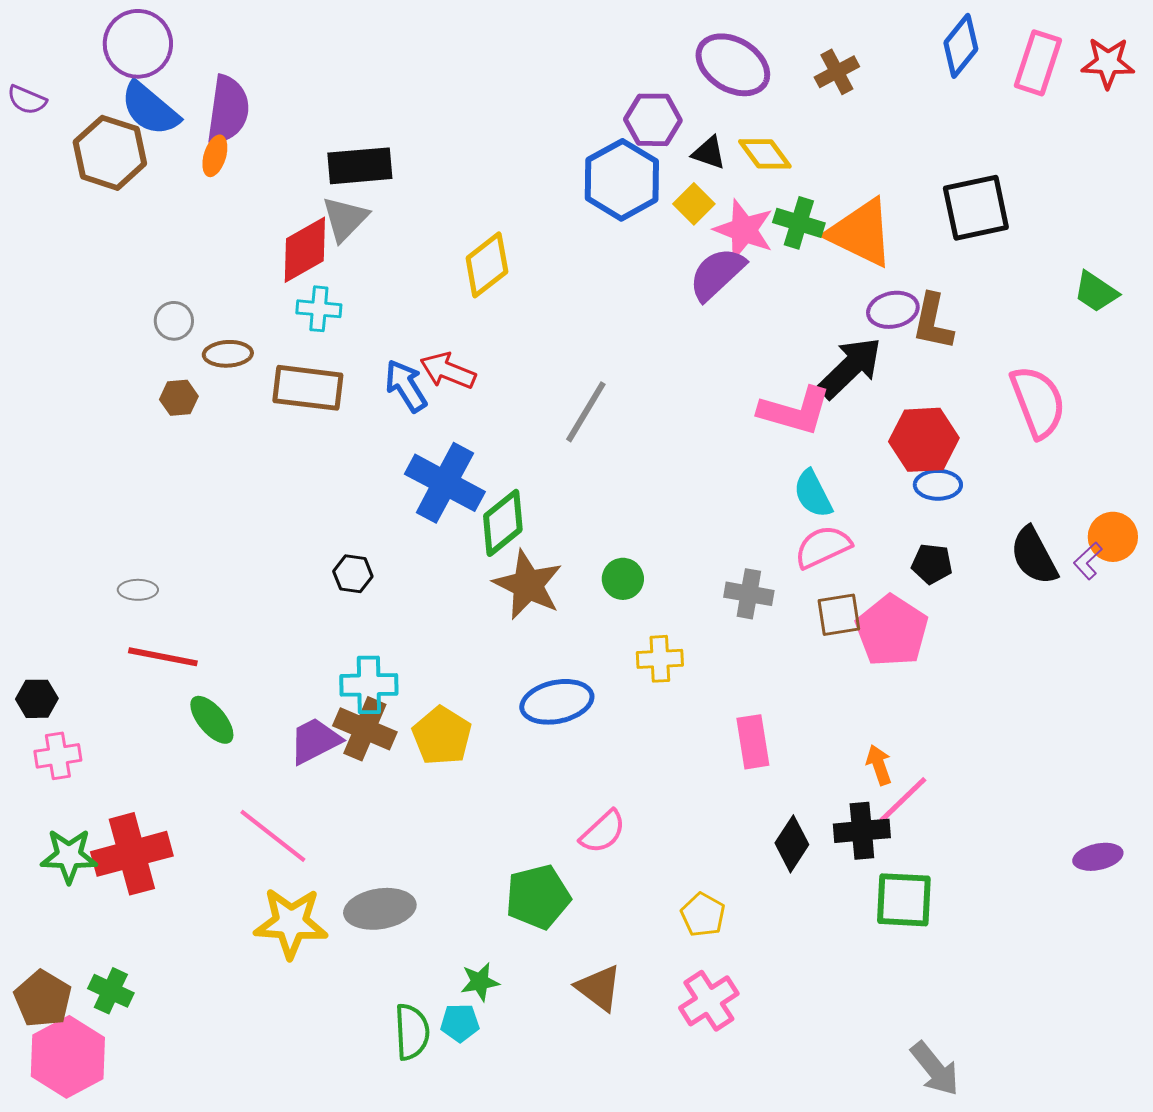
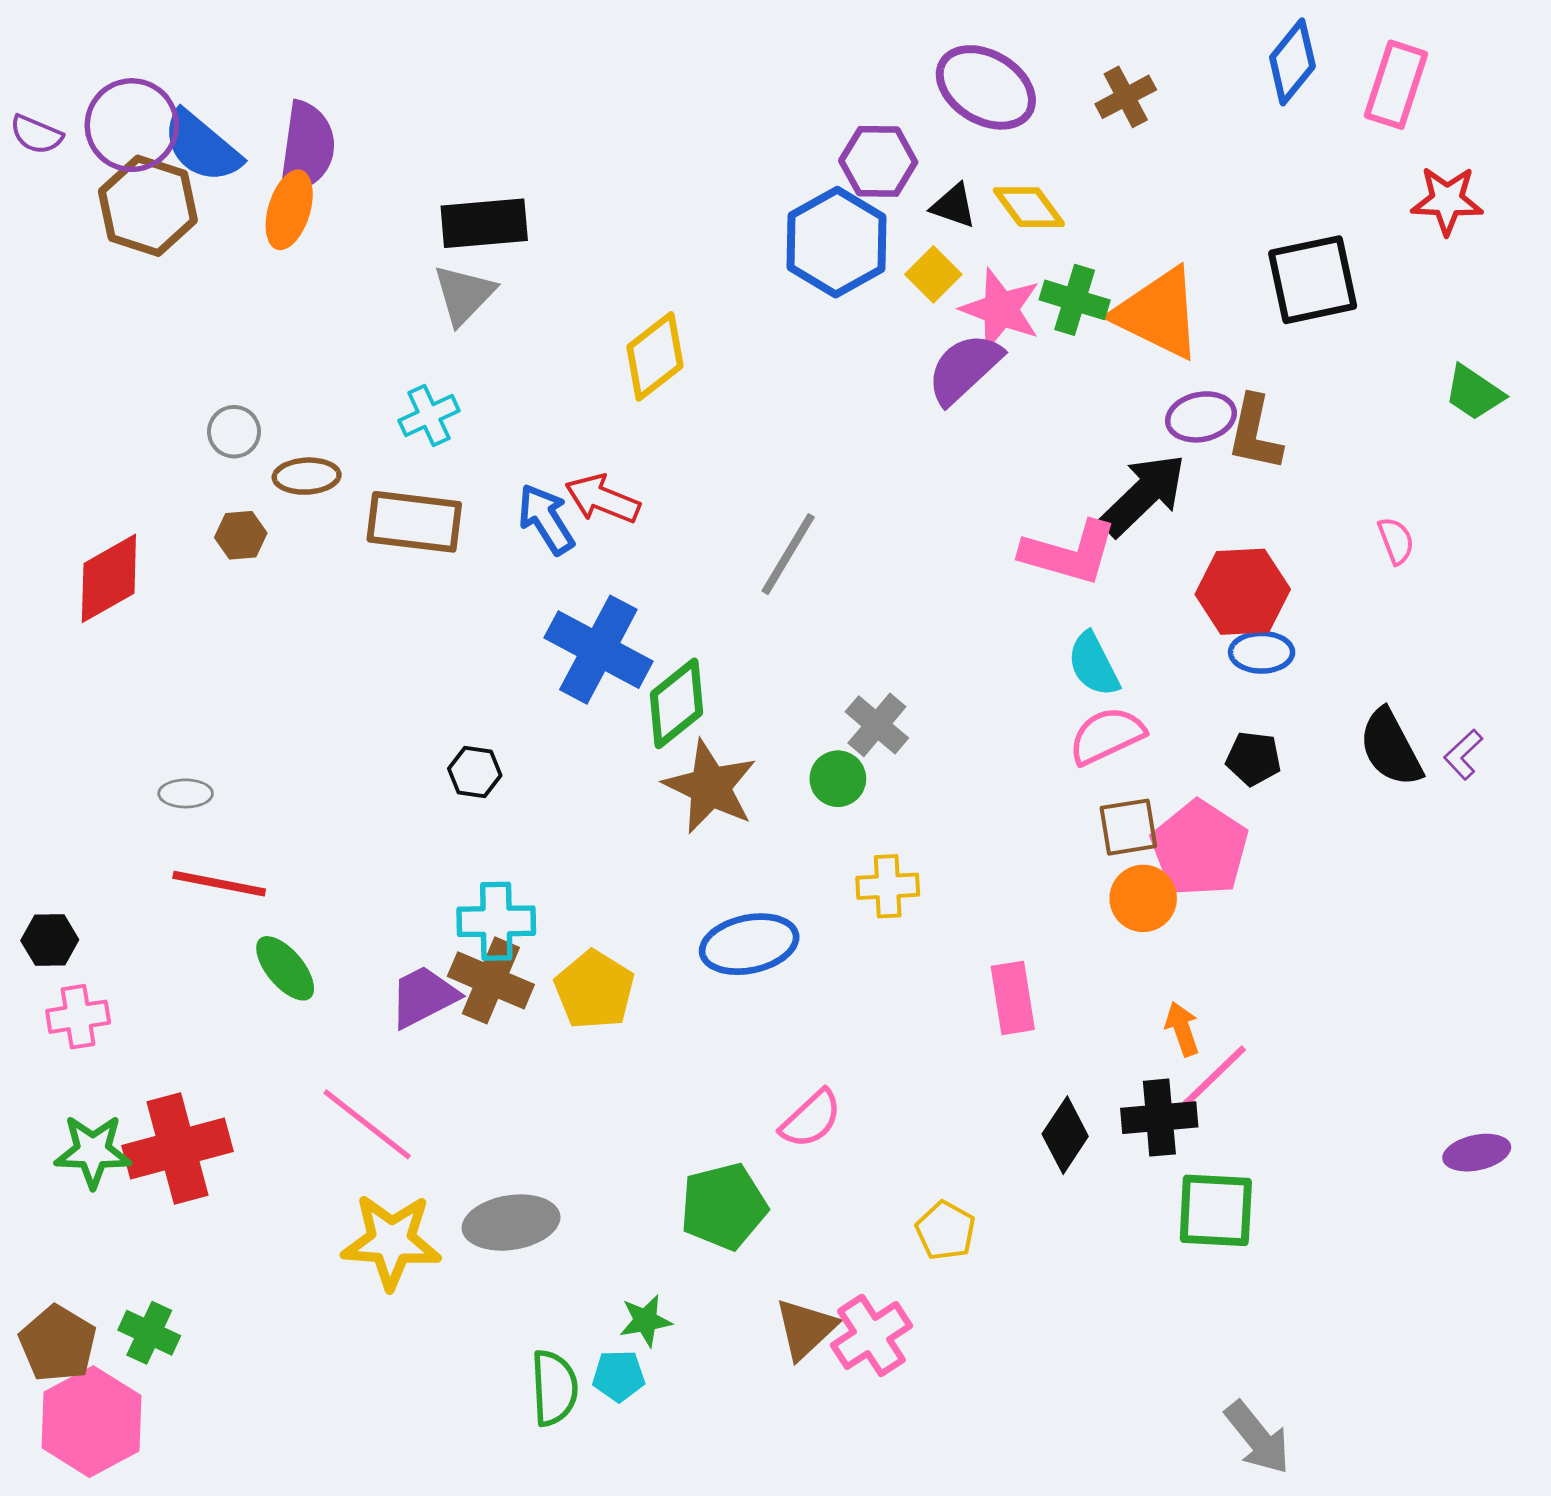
purple circle: (138, 44) -> (132, 125), moved
red star: (1108, 63) -> (1447, 200), moved
orange ellipse: (215, 156) -> (289, 210), size x1.4
red diamond: (305, 250) -> (109, 578), moved
cyan cross: (319, 309) -> (429, 416), turned -30
pink semicircle: (1038, 402) -> (1396, 541), size x0.5
orange circle: (1113, 537) -> (1143, 898), moved
gray cross: (749, 594) -> (877, 725), moved, turned 30
brown triangle: (599, 988) -> (806, 1329), turned 40
pink cross: (709, 1001) -> (871, 1335), moved

